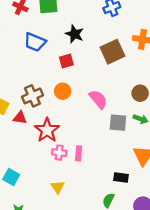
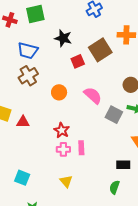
red square: (66, 61) -> (78, 61), moved
brown cross: (32, 96) -> (28, 76), moved
gray square: (118, 123) -> (114, 115), turned 30
red star: (47, 130) -> (62, 130), moved, size x0.7

